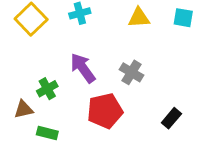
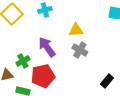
yellow triangle: (139, 18) -> (76, 30), moved
red pentagon: (105, 111) -> (43, 76), moved

